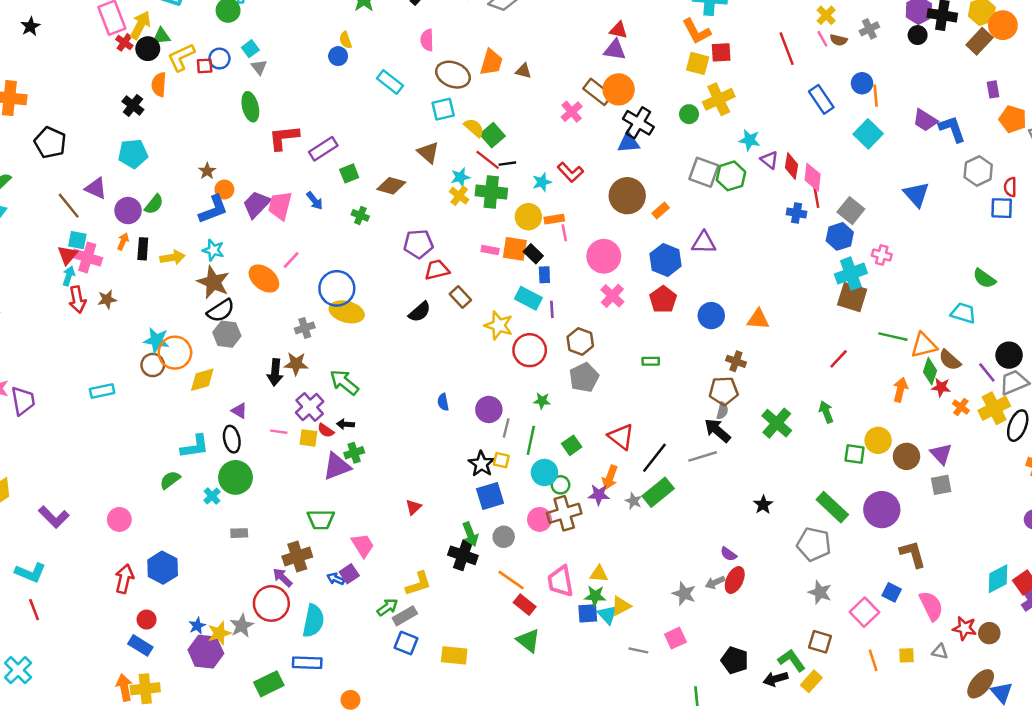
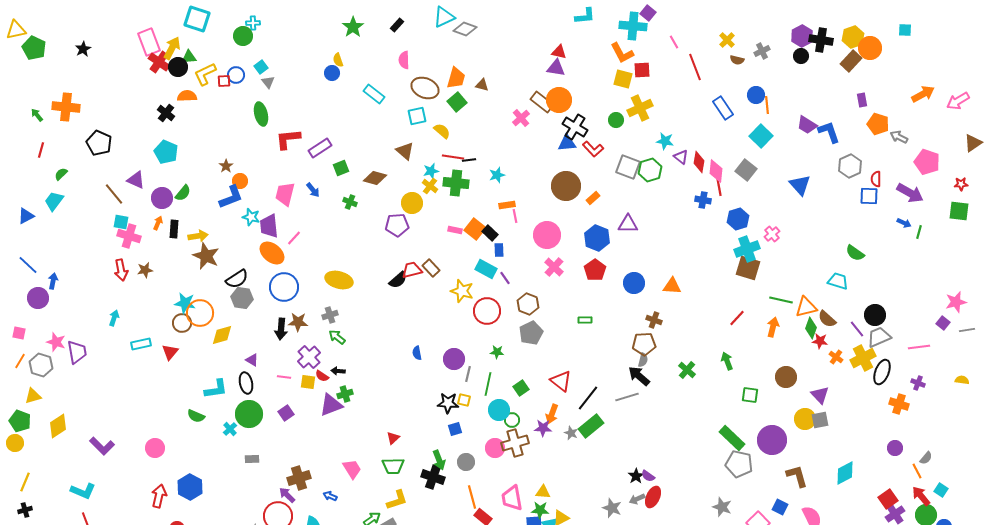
pink line: (822, 39) -> (674, 42), moved
red cross: (124, 42) -> (159, 62), size x1.5
orange semicircle: (159, 84) -> (187, 96), turned 84
green square: (493, 135) -> (457, 102), moved
cyan pentagon: (133, 154) -> (166, 152), turned 30
red line: (488, 160) -> (453, 157), turned -30
red L-shape: (570, 172) -> (593, 149), moved
purple trapezoid: (257, 204) -> (269, 226), moved, turned -50
gray square: (851, 211) -> (746, 170), moved
yellow circle: (528, 217) -> (412, 203), moved
orange square: (515, 249) -> (475, 229), turned 30
cyan star: (213, 250) -> (251, 217), moved
red triangle: (67, 255) -> (170, 352), moved
pink cross: (882, 255) -> (772, 234), turned 35
red trapezoid: (437, 270) -> (412, 270), moved
cyan arrow: (69, 276) -> (114, 318), moved
brown star: (213, 282) -> (206, 256), moved
blue circle: (337, 288) -> (284, 287), moved
purple line: (552, 309) -> (505, 278), turned -32
gray cross: (305, 328) -> (330, 315), moved
green arrow: (344, 382) -> (337, 337), size x0.7
orange arrow: (900, 390) -> (773, 327), moved
green cross: (777, 423) -> (687, 370), size x0.7
yellow circle: (878, 440) -> (805, 419), moved
brown circle: (906, 456) -> (786, 377), moved
black star: (481, 464) -> (448, 403), turned -30
green semicircle: (170, 480) -> (196, 416), turned -120
blue square: (490, 496) -> (455, 429), size x0.6
black star: (763, 505) -> (636, 476), moved
green trapezoid: (321, 519) -> (393, 466), moved
gray pentagon: (814, 544) -> (739, 464), moved
purple square: (349, 574) -> (286, 413), moved
cyan diamond: (998, 579) -> (845, 473), moved
orange line: (511, 580) -> (472, 497), turned 40

